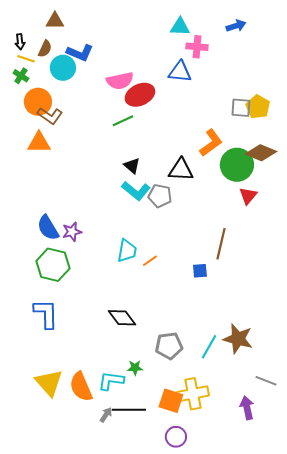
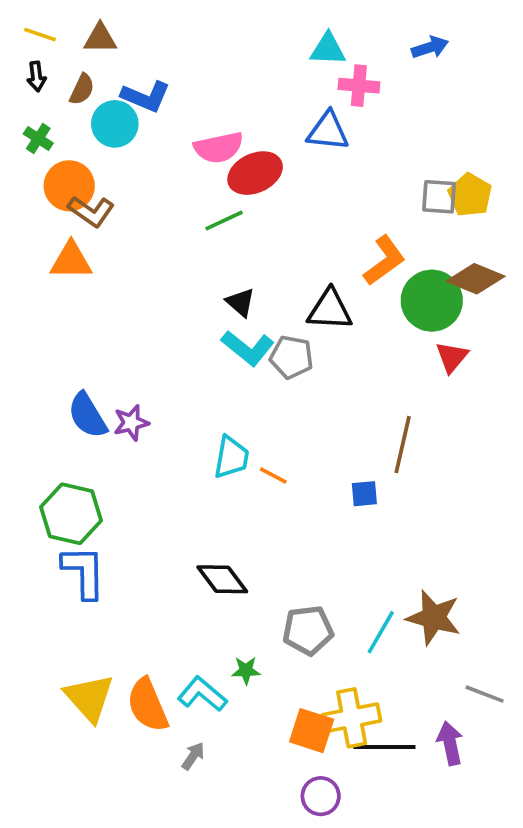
yellow line: (26, 59) -> (40, 35), moved
orange line: (150, 261) -> (273, 475), turned 63
green hexagon: (53, 265) -> (71, 514), moved
cyan L-shape: (111, 381) -> (202, 694), turned 32
black line: (129, 410) -> (384, 747), moved

